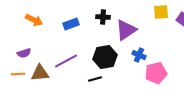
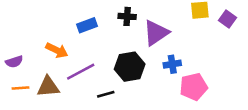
orange arrow: (34, 20) -> (57, 50), moved
purple semicircle: (24, 53) -> (14, 62), moved
blue cross: (139, 55) -> (172, 64), turned -32
black line: (95, 79) -> (106, 94), moved

